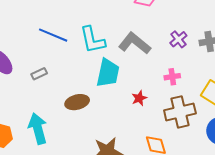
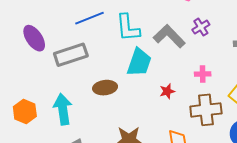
blue line: (53, 35) -> (89, 18), turned -52
purple cross: (178, 39) -> (201, 27), moved
gray rectangle: (39, 74) -> (71, 55), size x2.0

